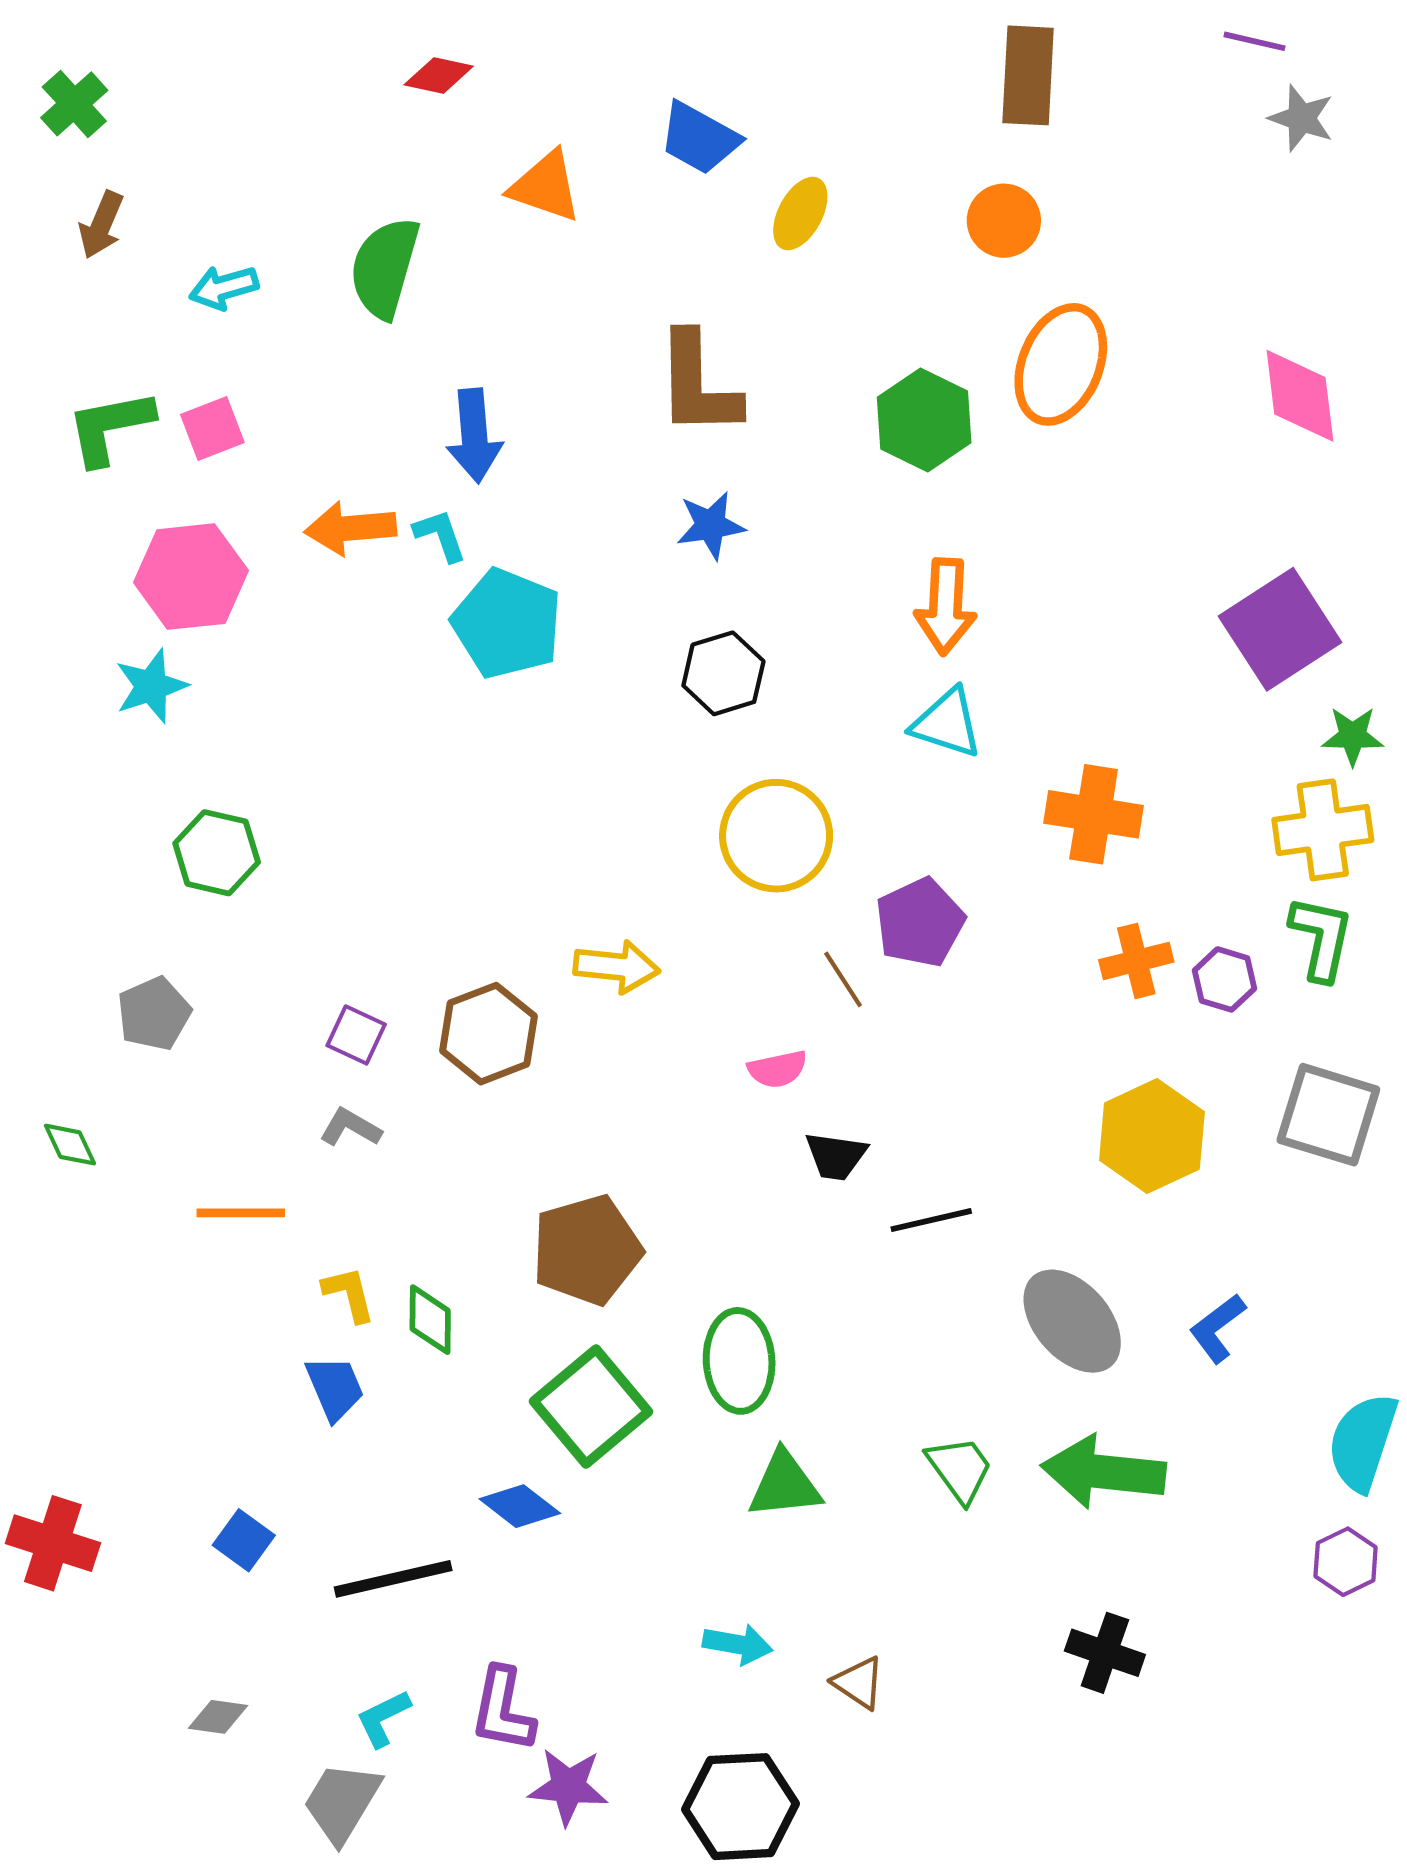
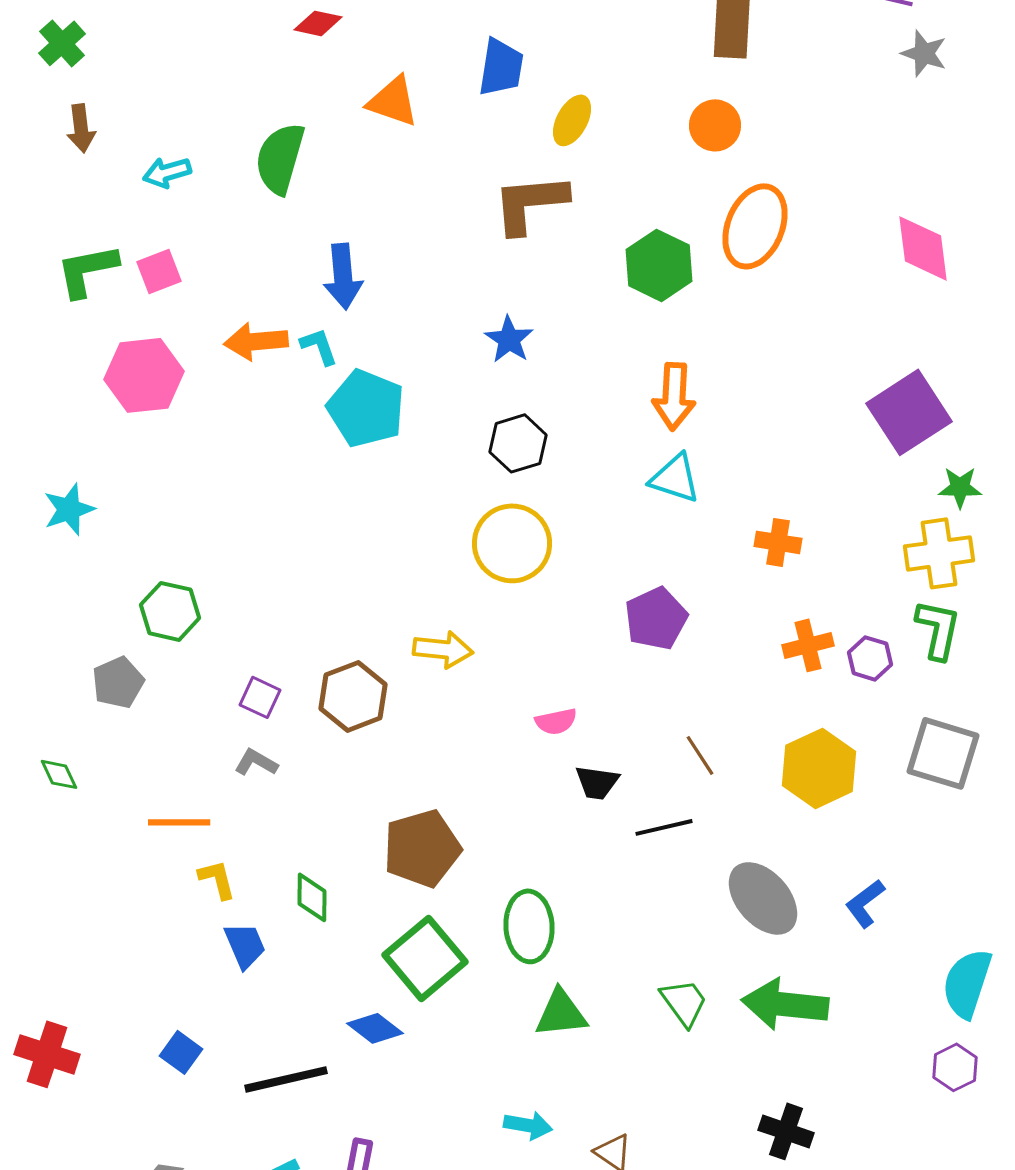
blue trapezoid: (699, 138) -> (501, 67), turned -110
brown arrow: (101, 225) -> (81, 128), turned -30
brown L-shape: (698, 384) -> (530, 203), moved, turned 86
blue star: (711, 525) -> (509, 339), turned -30
cyan star: (151, 686) -> (69, 509), moved
orange cross: (1094, 814) -> (778, 542), size x0.7
yellow circle: (776, 836) -> (512, 543), moved
green hexagon: (217, 853) -> (170, 611), moved
brown line: (843, 979) -> (700, 755), moved
yellow L-shape: (349, 1294) -> (217, 879), moved

